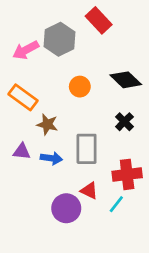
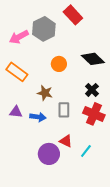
brown star: (47, 124) -> (45, 93), moved
gray rectangle: (87, 149) -> (64, 110), size x0.7
red cross: (127, 174) -> (94, 114), moved, turned 30

